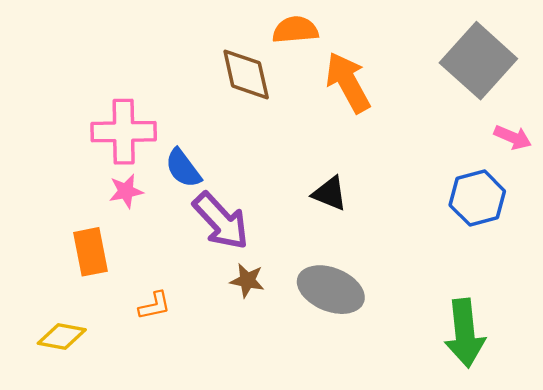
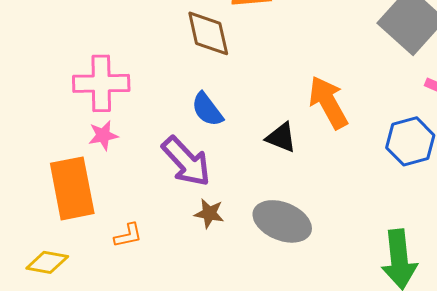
orange arrow: (348, 82) -> (328, 102), moved
blue semicircle: (183, 168) -> (207, 109), moved
orange rectangle: (90, 252) -> (72, 188), size x1.5

